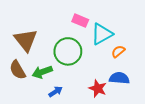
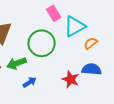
pink rectangle: (80, 21) -> (54, 13), turned 35

